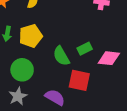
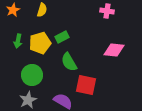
green rectangle: (85, 49) -> (62, 37), moved
pink diamond: (109, 58) -> (114, 50), moved

